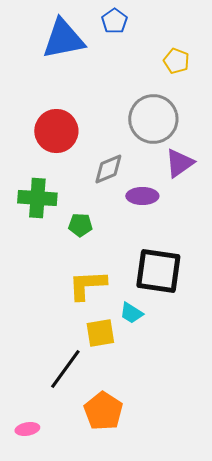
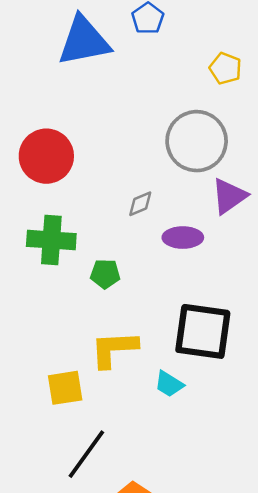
red circle: (56, 131) -> (46, 156), moved
gray diamond: (108, 169) -> (140, 204), size x0.7
yellow square: (100, 333) -> (65, 388), moved

